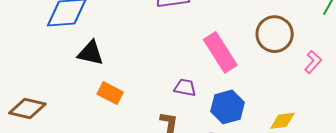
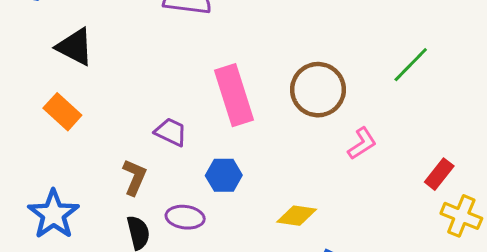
black triangle: (91, 53) -> (75, 47), moved
blue hexagon: (228, 107) -> (224, 175), size x0.7

